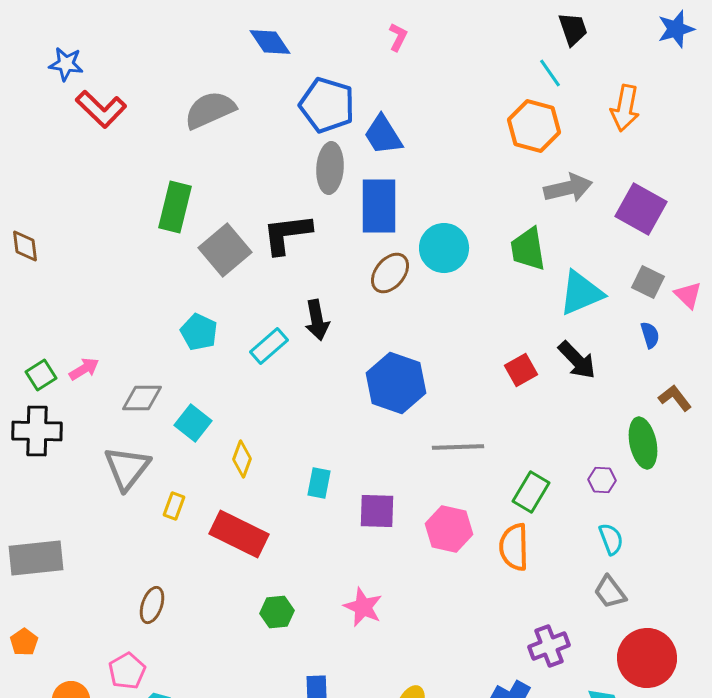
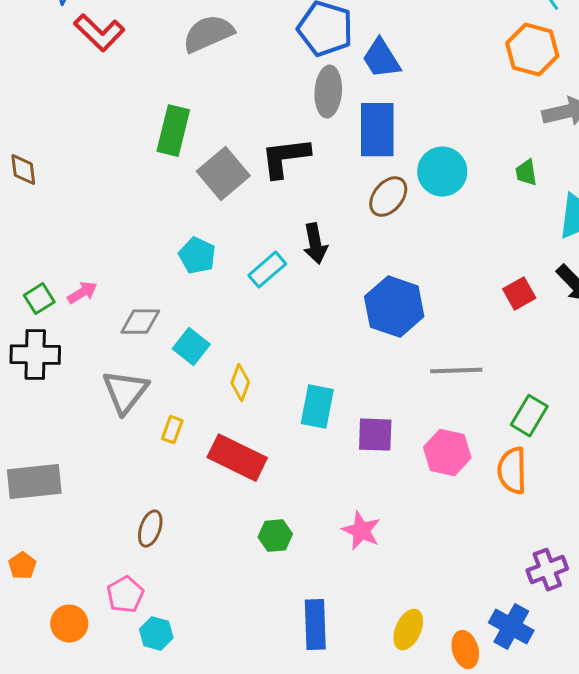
green trapezoid: (528, 249) -> (526, 173), size x0.6
cyan rectangle: (319, 483) -> (317, 407), size x1.4

